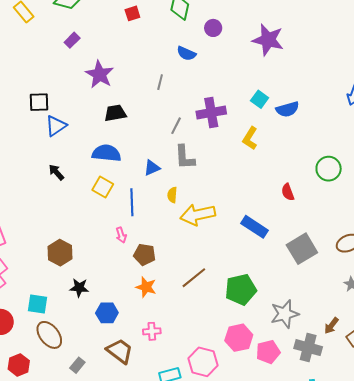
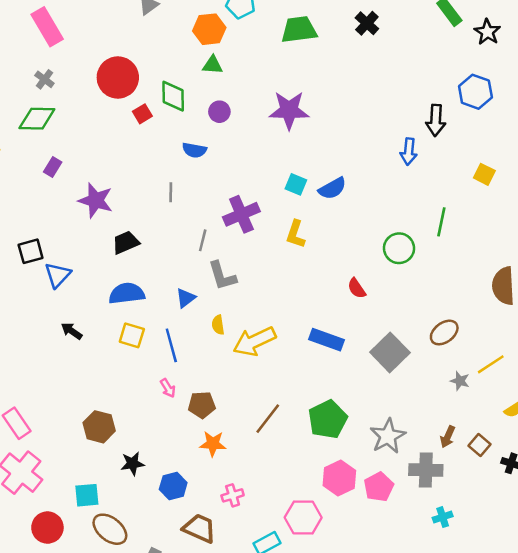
red square: (132, 13) -> (142, 114), moved

